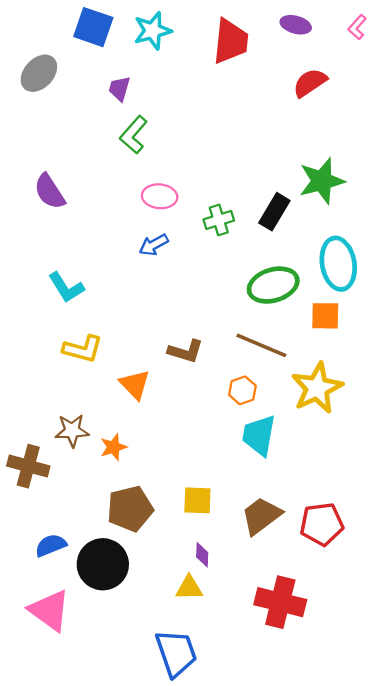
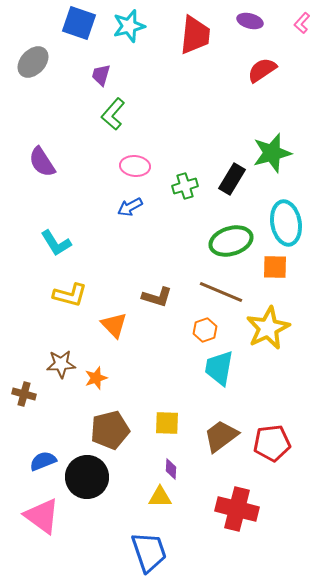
brown cross: (28, 466) -> (24, 394), size x0.7

